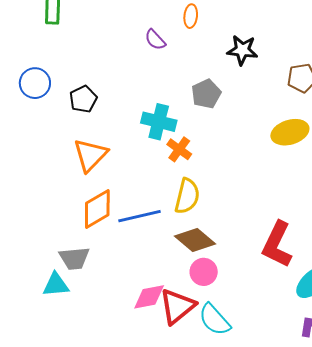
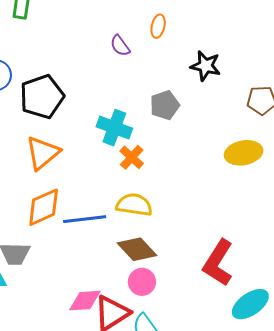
black pentagon: (83, 99) -> (42, 97), size x1.6
yellow semicircle: (187, 196) -> (134, 205), turned -102

